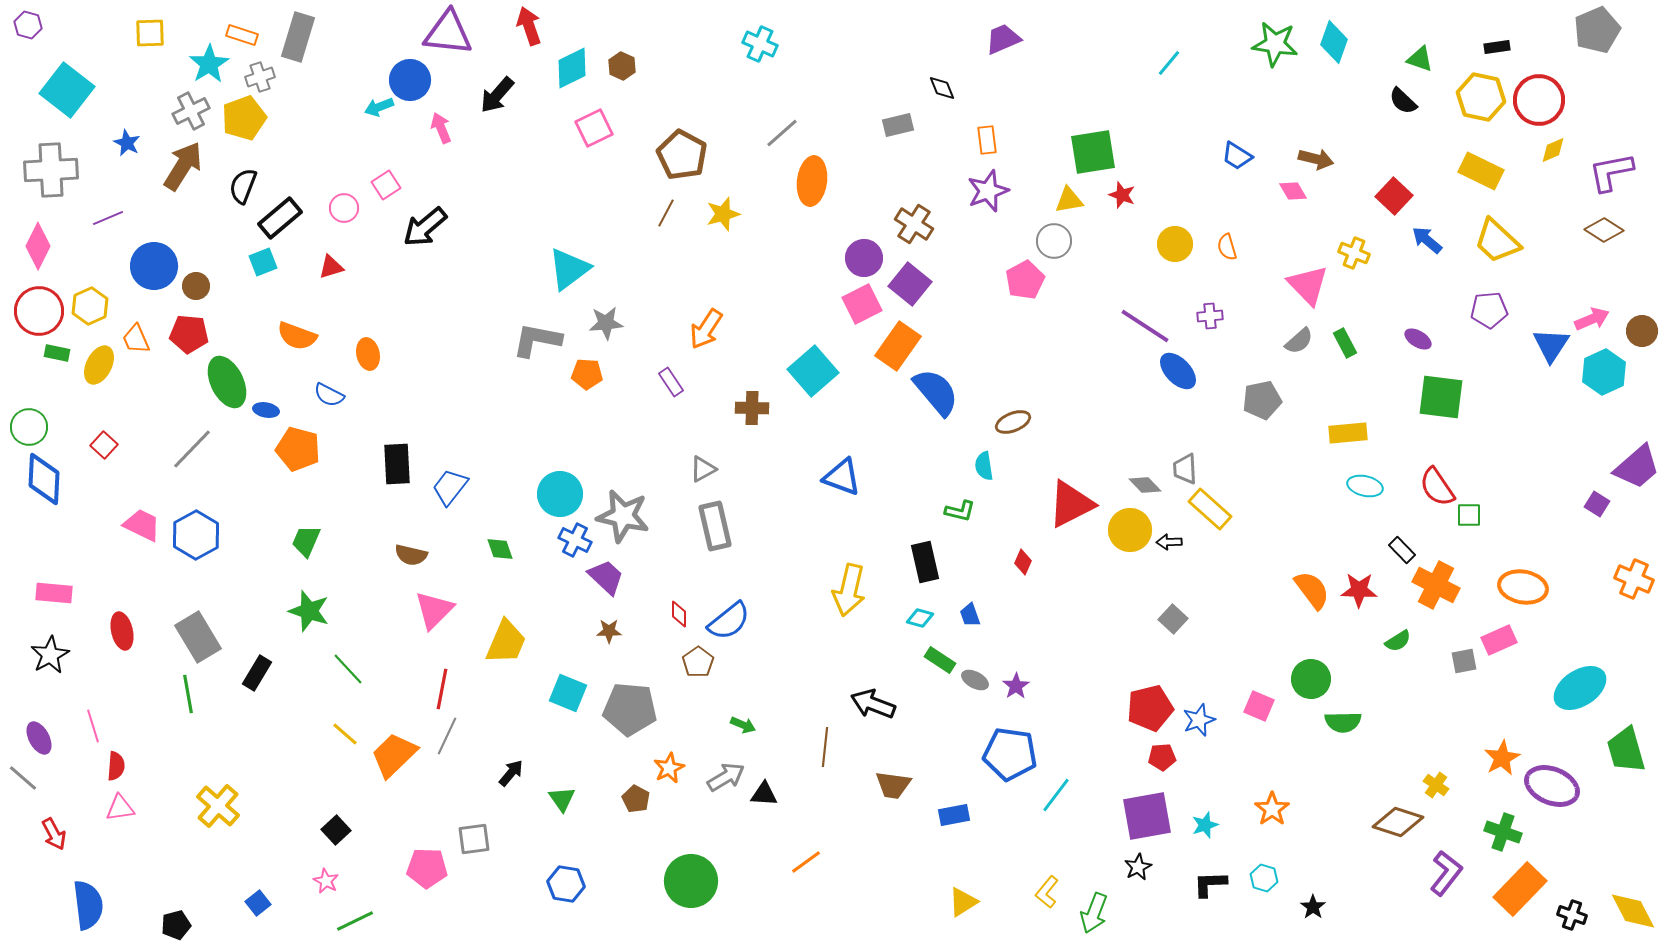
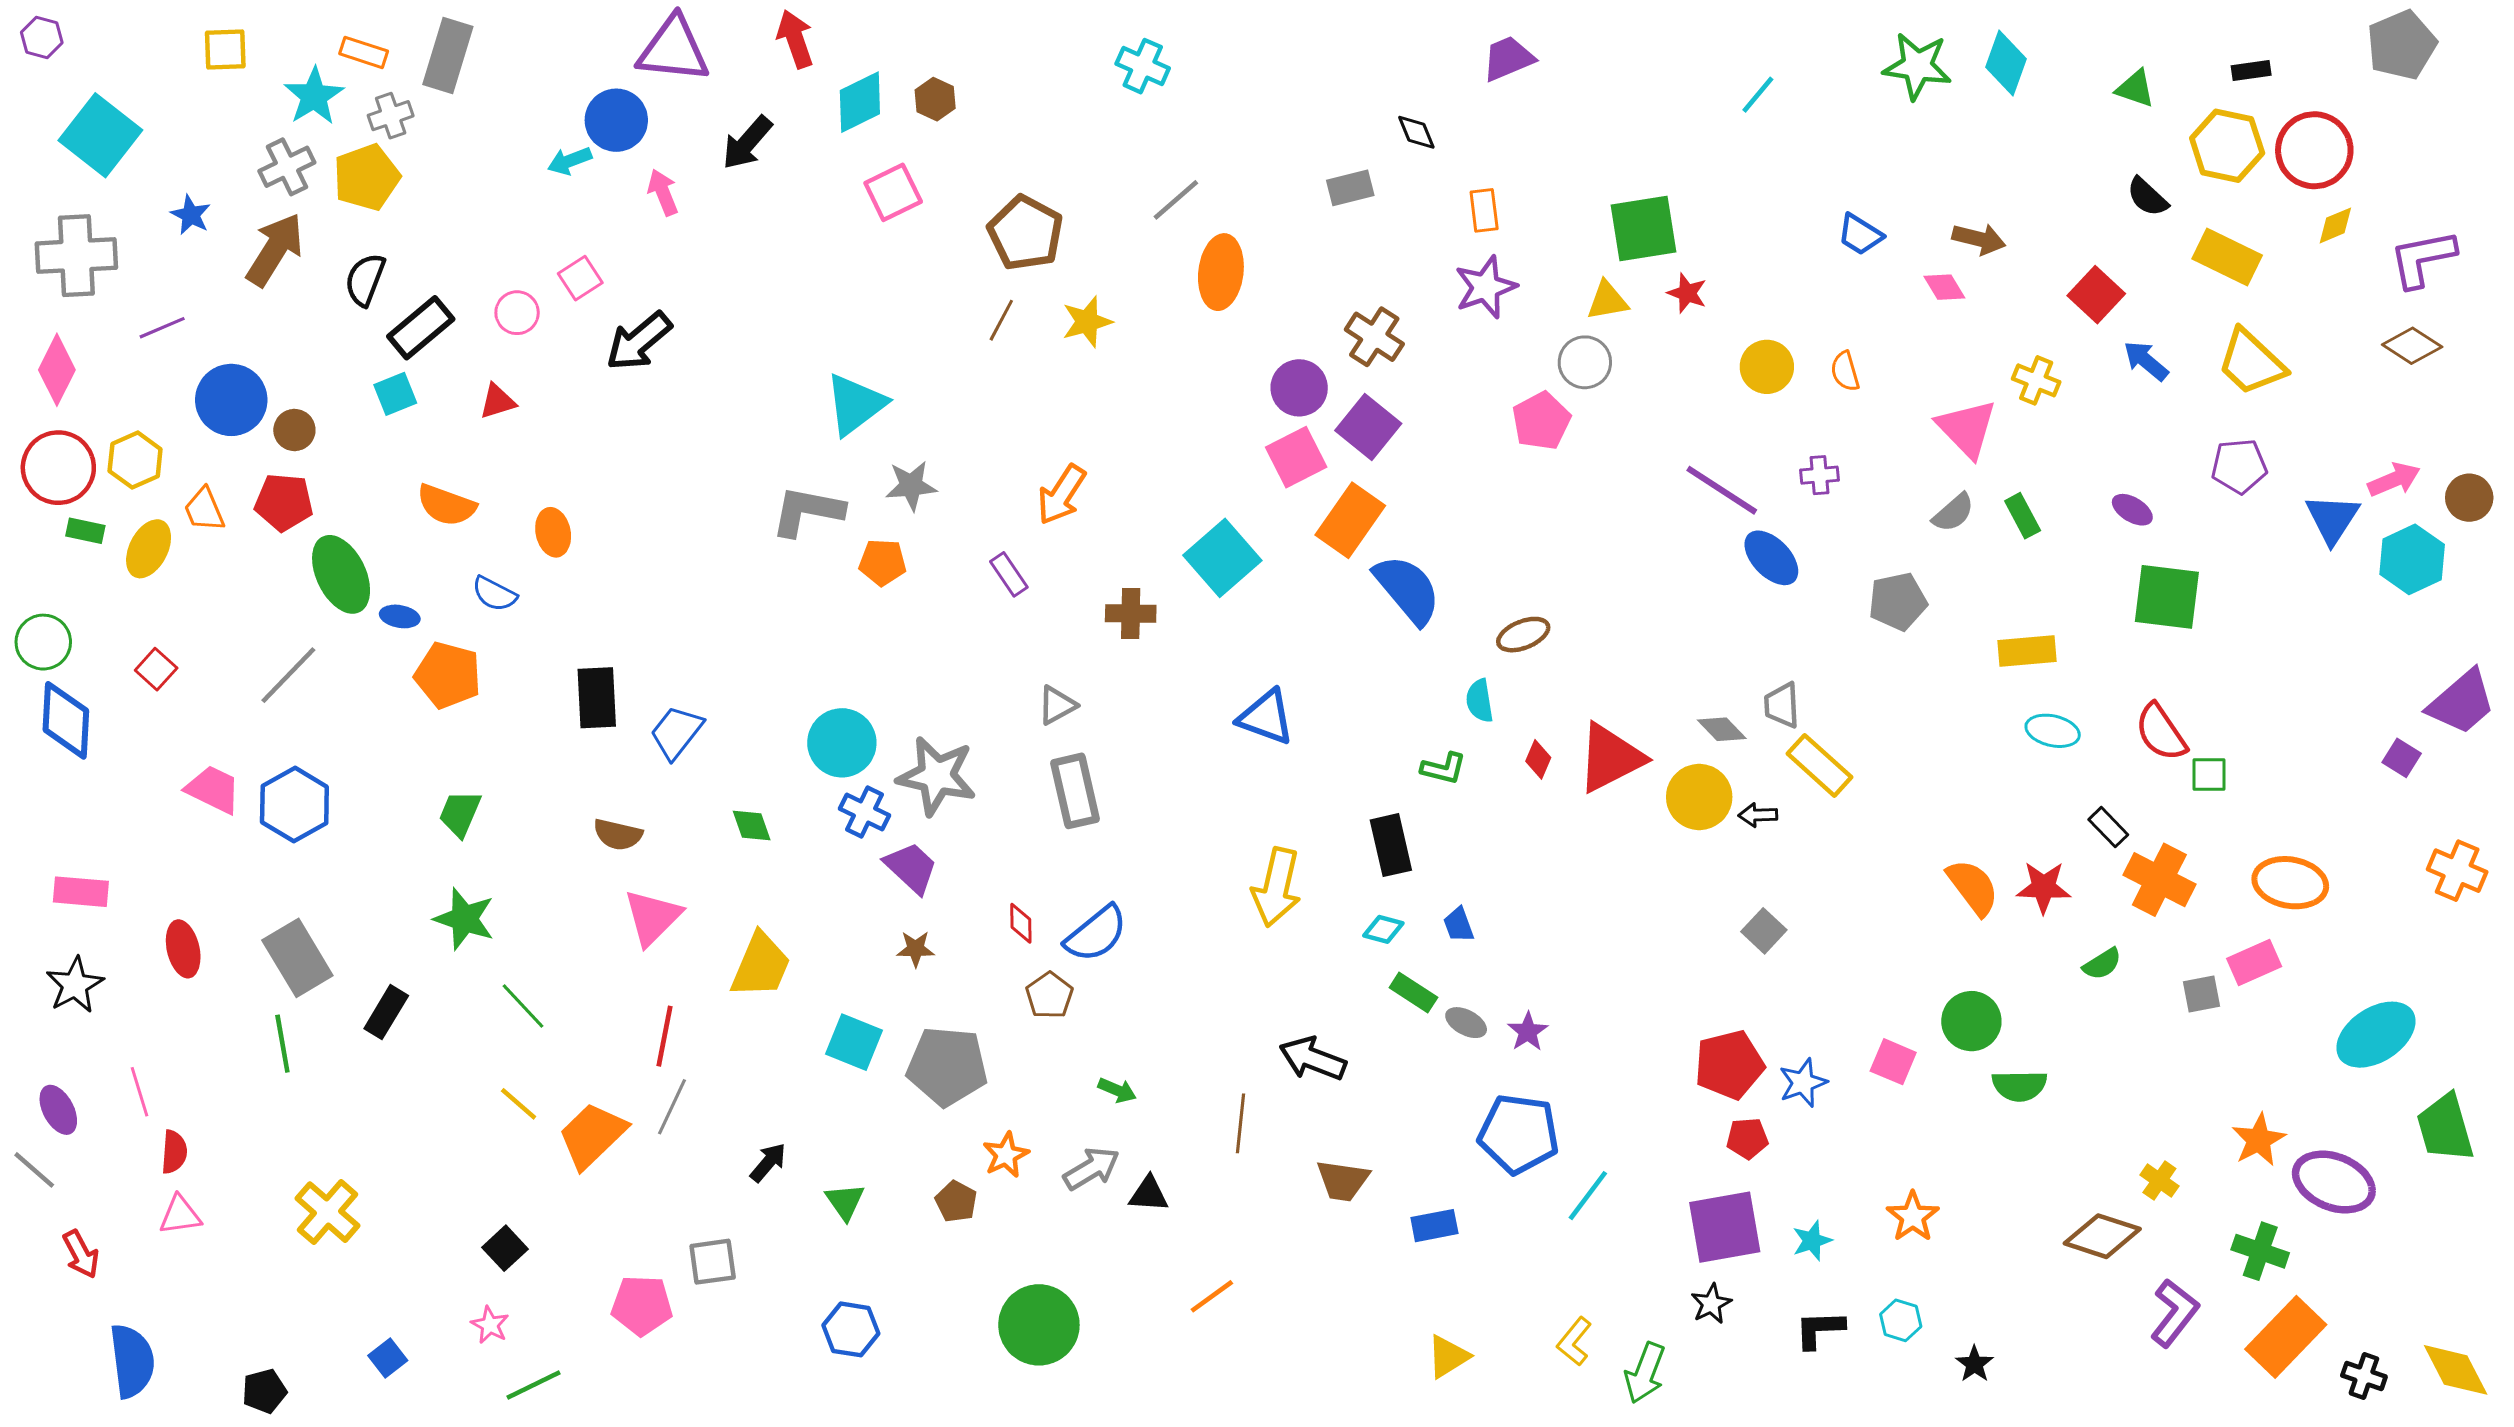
black semicircle: (1403, 101) -> (2147, 197), moved
red diamond: (1023, 562) -> (1538, 759), moved

